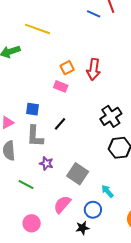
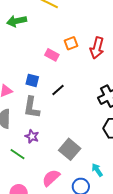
pink rectangle: (61, 86) -> (52, 55), moved
black line: (60, 124) -> (58, 90), moved
purple star: (46, 163) -> (32, 136), moved

